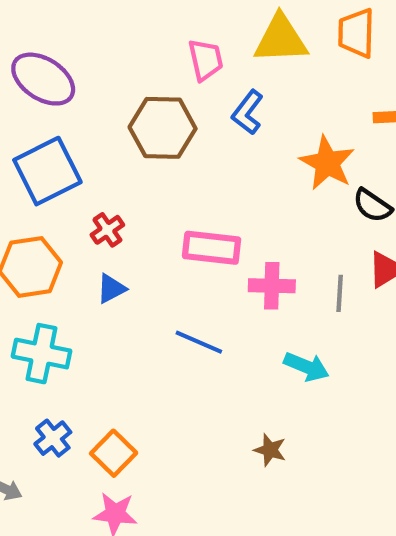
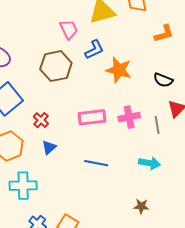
blue L-shape: (248, 112) -> (94, 50), turned -140
orange star: (327, 163) -> (119, 70), moved
pink cross: (272, 286) -> (129, 117), moved

